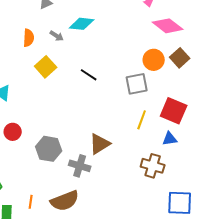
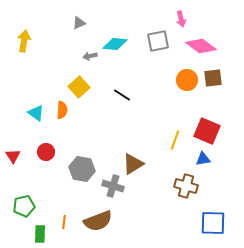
gray arrow: (57, 36) -> (90, 56), turned 136
orange semicircle: (29, 38) -> (62, 110), moved
brown square: (180, 58) -> (213, 78), turned 36
gray square: (137, 84) -> (158, 41), moved

